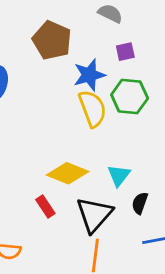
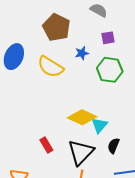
blue star: (89, 75) -> (82, 53), size x0.6
yellow semicircle: (93, 109) -> (50, 67), moved, turned 140
yellow diamond: (68, 173) -> (82, 117), moved

